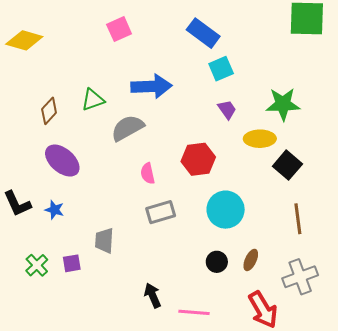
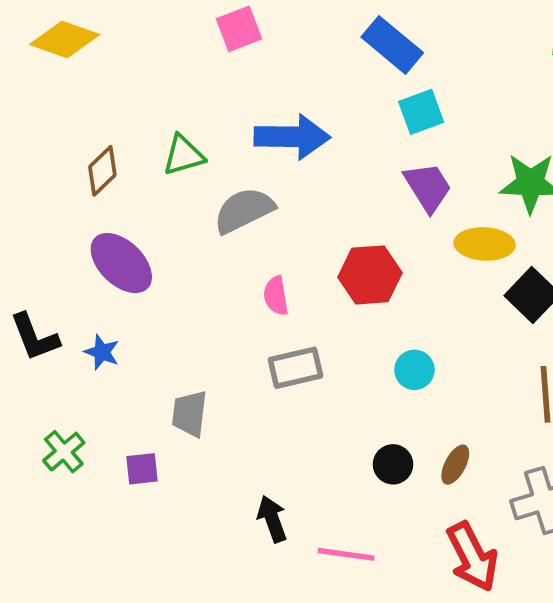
purple trapezoid: (227, 109) -> (428, 187), size x1.4
cyan circle: (226, 210) -> (414, 370), size x0.6
purple square: (72, 263) -> (142, 469), moved

